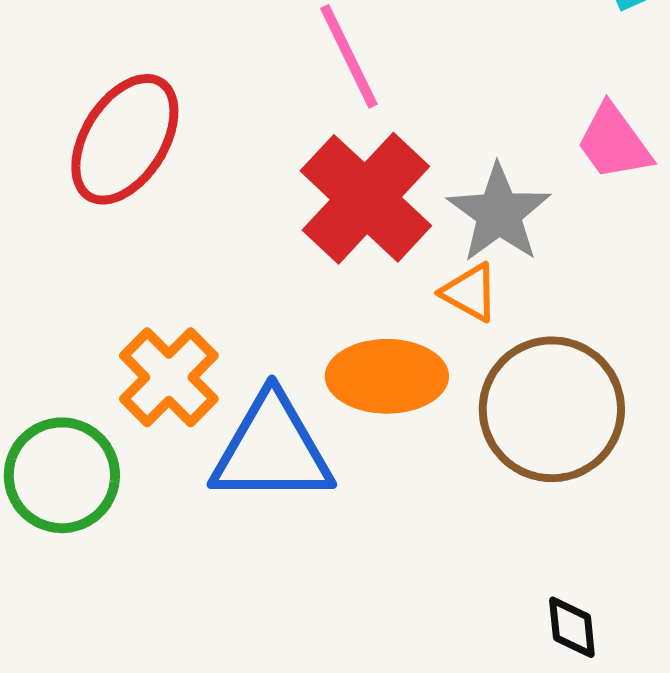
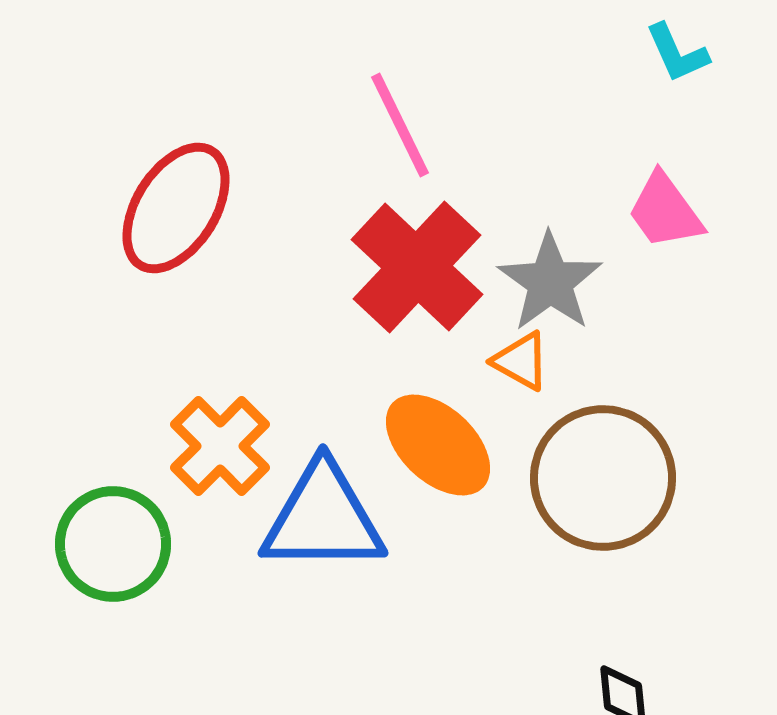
orange ellipse: (387, 376) -> (438, 445), turned 43

